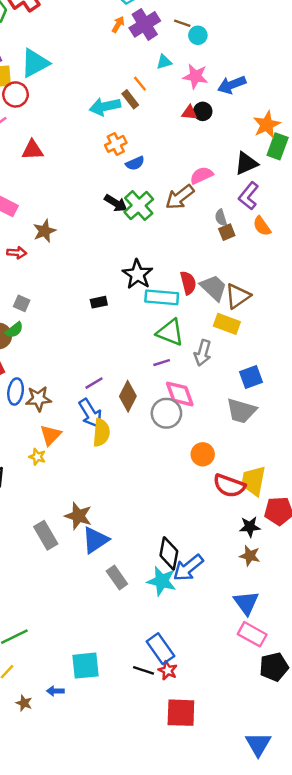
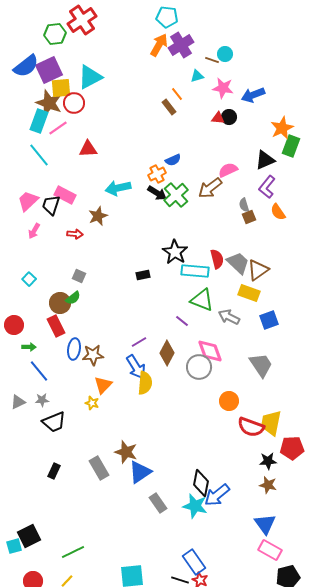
brown line: (182, 23) -> (212, 60), moved
orange arrow: (118, 24) -> (159, 45), size x1.6
cyan arrow: (105, 107) -> (118, 188), moved
orange cross: (116, 144) -> (157, 174), moved
gray arrow: (203, 353) -> (229, 317), turned 100
purple line: (162, 363) -> (182, 321), moved, turned 56
blue square: (251, 377) -> (269, 320), moved
gray trapezoid: (241, 411) -> (261, 365), turned -140

